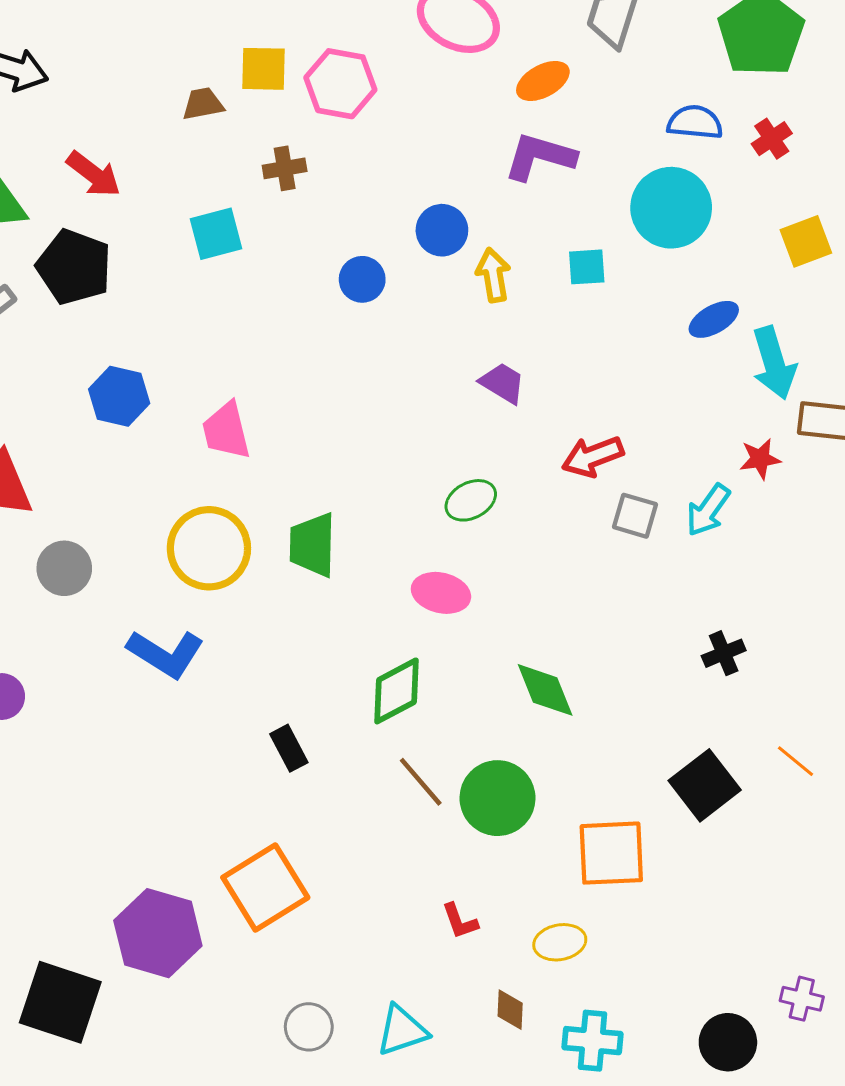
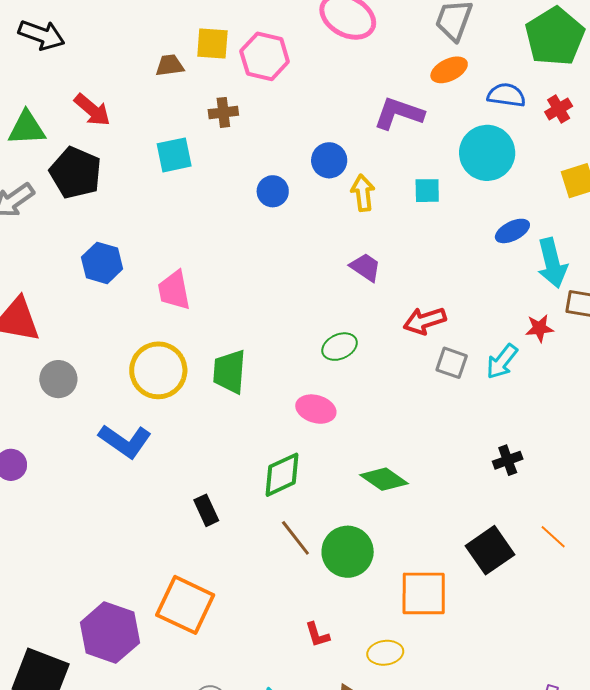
orange ellipse: (543, 81) -> (449, 70), moved
green diamond: (545, 690) -> (384, 479), turned -36
orange square: (265, 888) -> (185, 605), turned -36

